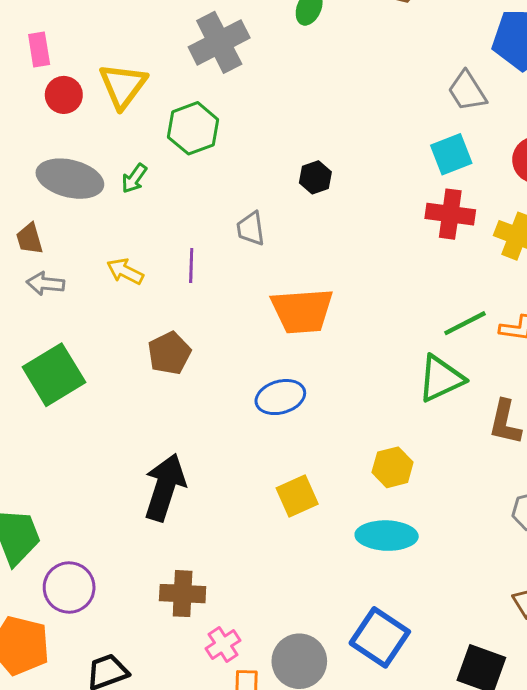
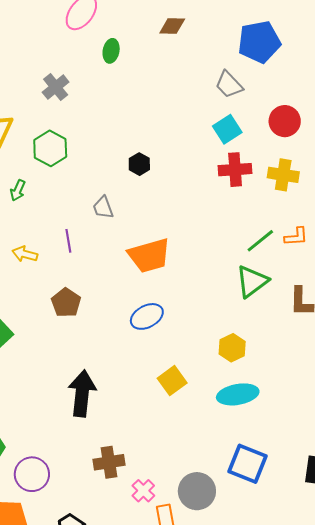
gray cross: (219, 42) -> (56, 87), size x0.7

